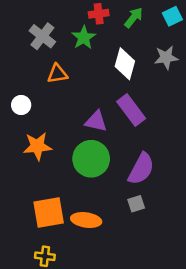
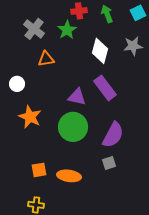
green arrow: (134, 18) -> (107, 14), turned -60
orange star: (37, 146) -> (30, 117), turned 30
orange square: (49, 212) -> (39, 170), size x0.6

